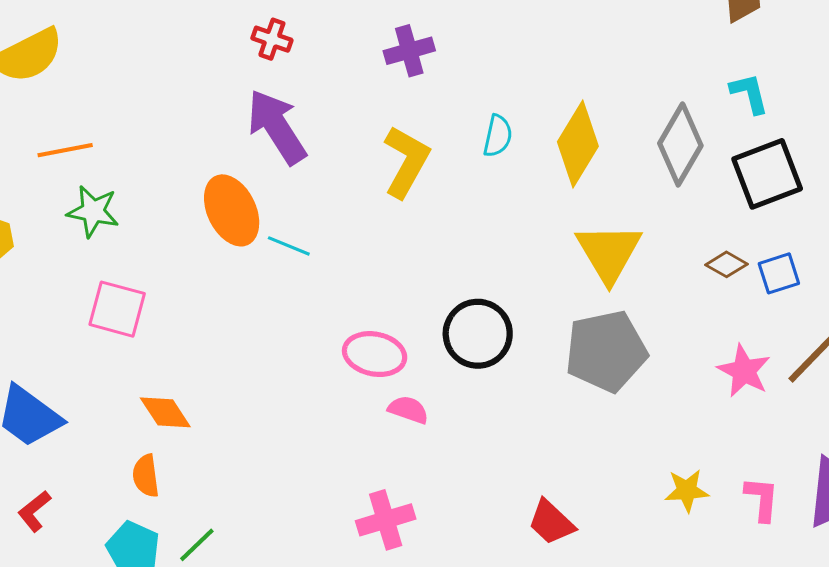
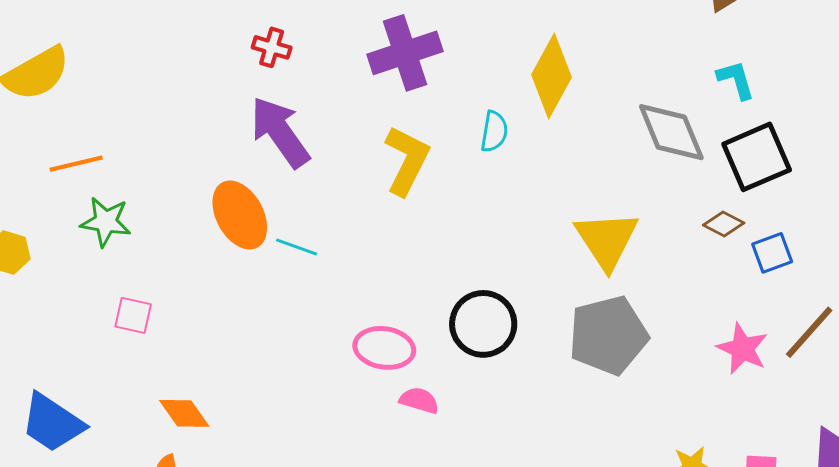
purple cross: (409, 51) -> (405, 53), size x1.5
yellow diamond: (578, 144) -> (551, 76), moved
gray diamond: (680, 144) -> (671, 132), turned -50
brown diamond: (727, 264) -> (724, 224), moved
pink square: (117, 309) -> (133, 315), size x0.7

